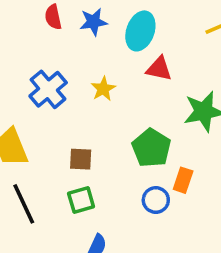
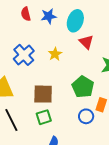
red triangle: (159, 69) -> (86, 42), turned 35
brown square: (81, 159) -> (43, 94), size x1.5

